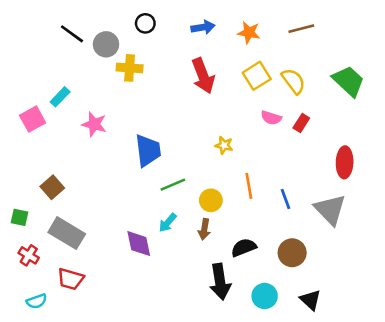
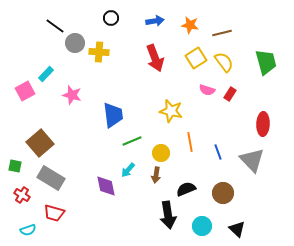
brown line: (301, 29) -> (222, 33), moved
gray circle: (106, 44) -> (75, 43), moved
green trapezoid: (348, 81) -> (266, 62), turned 32
yellow star: (224, 145) -> (171, 111), size x1.6
brown square: (52, 187) -> (40, 143), size x1.5

